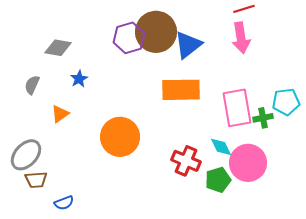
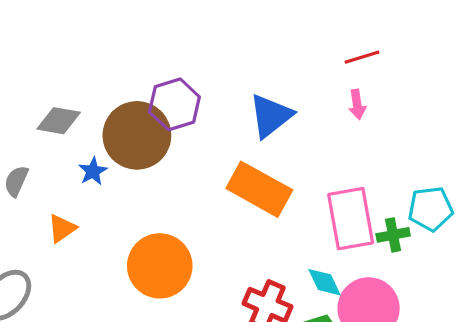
brown circle: (156, 32) -> (137, 135), moved
pink arrow: (241, 38) -> (357, 104), size x0.6
orange rectangle: (181, 90) -> (259, 189), turned 30

